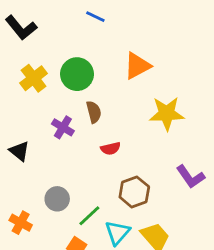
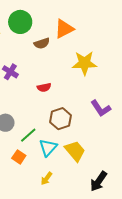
green circle: (77, 74) -> (20, 22), moved
brown semicircle: (94, 112) -> (42, 43), moved, turned 84

